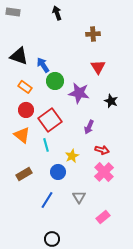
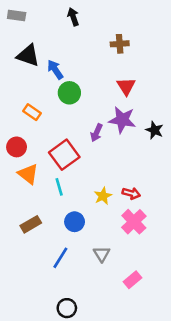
black triangle: (19, 56) -> (28, 55), moved
blue arrow: (43, 65) -> (55, 70), moved
green circle: (55, 81) -> (69, 93), moved
purple star: (79, 93) -> (122, 120), moved
black star: (111, 101) -> (154, 130), moved
red circle: (26, 110) -> (17, 147), moved
purple arrow: (89, 127) -> (96, 133), moved
yellow star: (72, 156) -> (103, 196), moved

